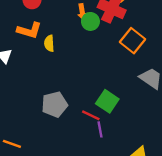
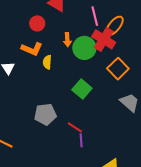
orange arrow: (82, 12) -> (67, 40), moved
green circle: (90, 21) -> (84, 48), size x1.5
green square: (107, 101) -> (82, 89), moved

